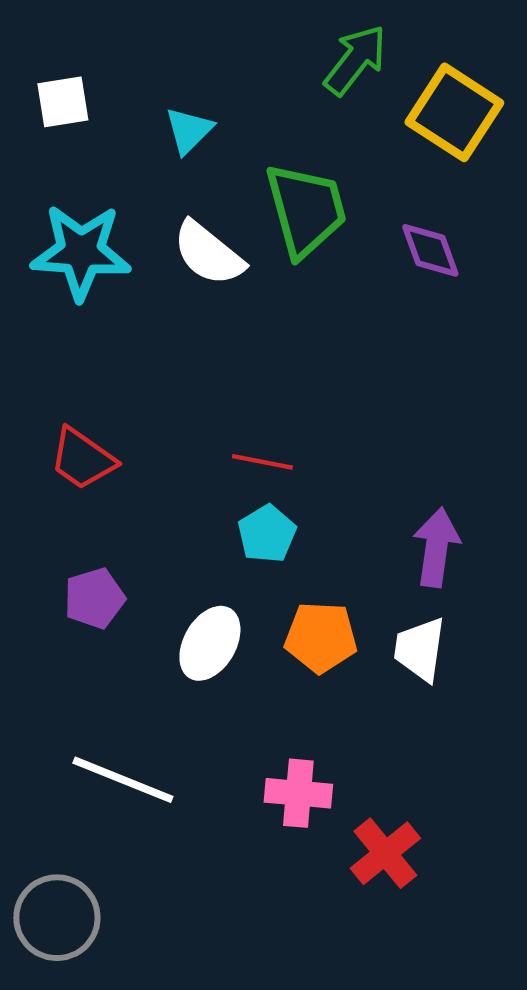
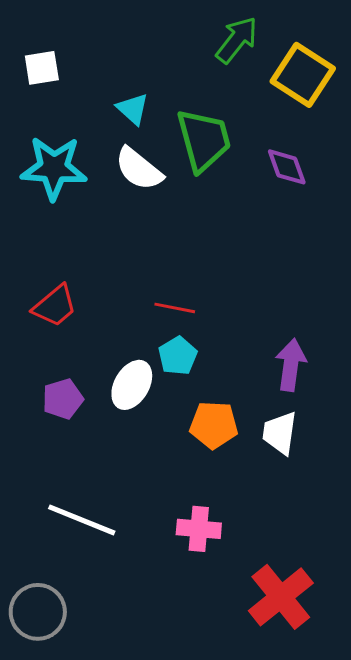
cyan triangle: (189, 130) -> (133, 109), moved, turned -33
red trapezoid: (82, 459) -> (55, 306), turned -75
white ellipse: (210, 643) -> (132, 385), moved
red cross: (385, 853) -> (281, 597), moved, size x1.4

